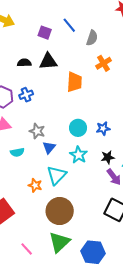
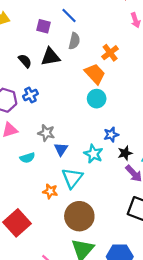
gray semicircle: (92, 38) -> (74, 41), moved
black semicircle: (24, 63) -> (25, 61), turned 56
orange trapezoid: (74, 82) -> (95, 74), moved, turned -40
cyan circle: (78, 128) -> (97, 99), moved
blue star: (103, 128) -> (111, 135), moved

